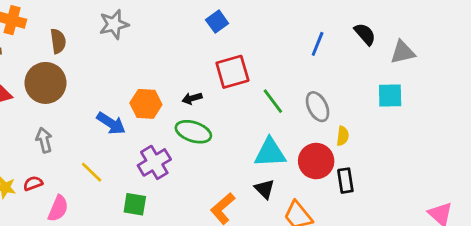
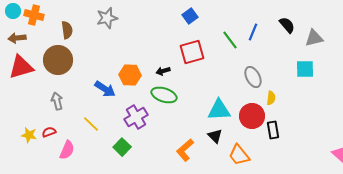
blue square: (217, 22) -> (190, 16), moved
green line: (273, 101) -> (230, 40), moved
green square: (135, 204) -> (122, 147), turned 36

